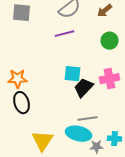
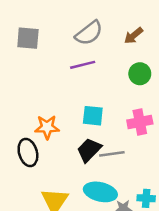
orange star: (18, 79) -> (47, 127), moved
black trapezoid: (84, 88) -> (89, 150), moved
gray line: (88, 119) -> (112, 154), moved

